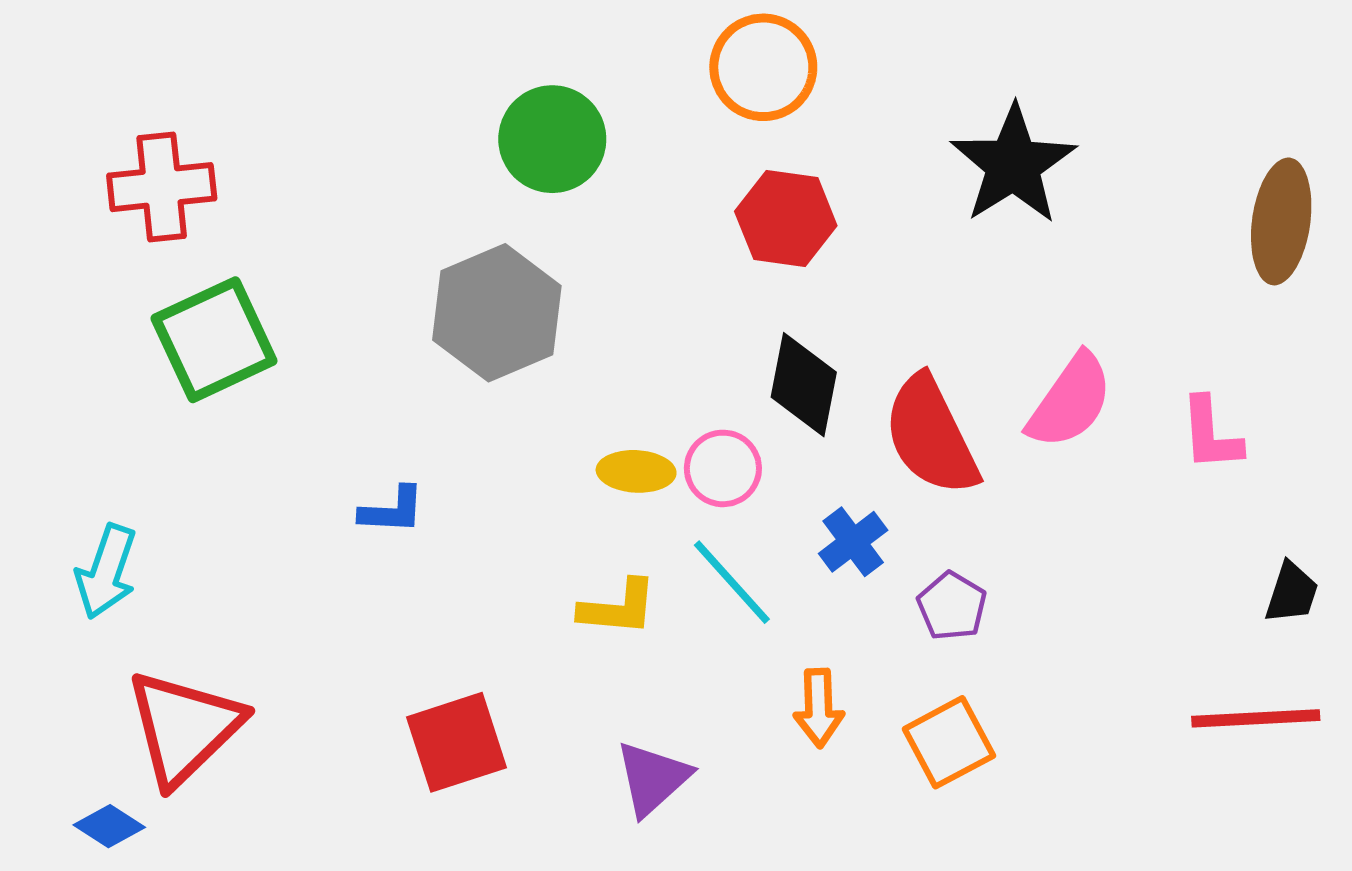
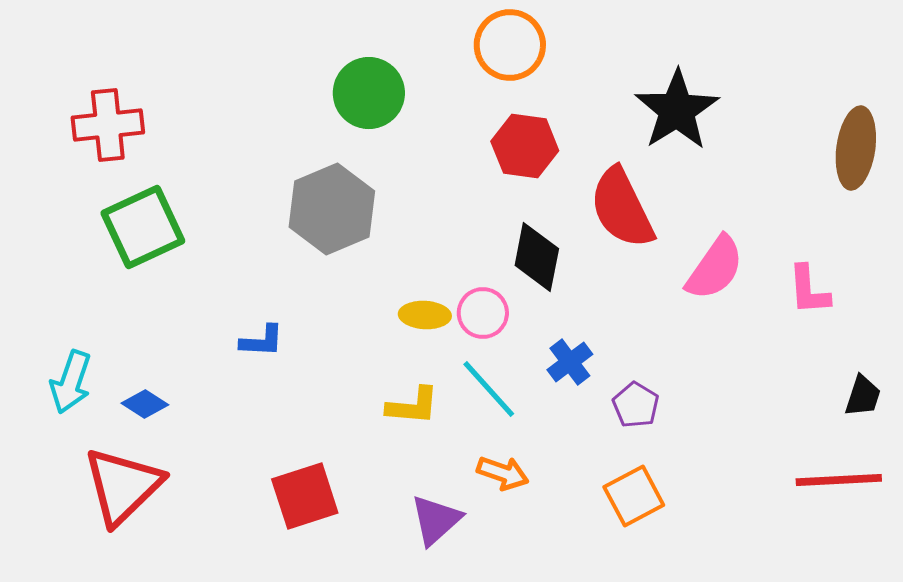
red semicircle: (931, 436) -> (622, 208), moved
orange arrow: (819, 708) -> (503, 473), moved, turned -69
blue diamond: (109, 826) -> (145, 404), moved

